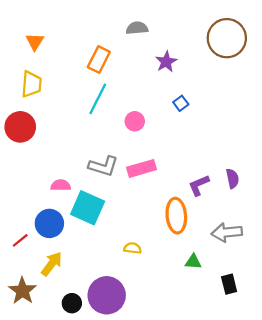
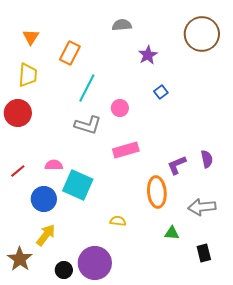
orange rectangle: (99, 60) -> (70, 53), moved
gray L-shape: (103, 166) -> (88, 125), moved
red line: (20, 240) -> (18, 171), moved

